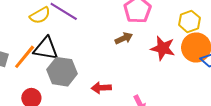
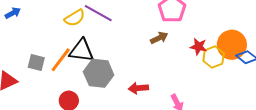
yellow hexagon: (189, 21) -> (214, 57), moved
red star: (163, 48) -> (198, 47), size x0.7

